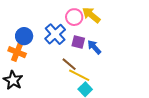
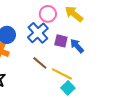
pink circle: (74, 17) -> (48, 14), moved
brown line: (69, 64) -> (40, 63), moved

